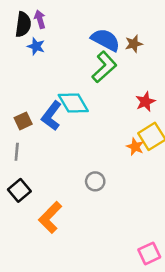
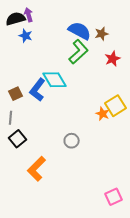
black semicircle: (23, 24) -> (16, 19), turned -114
red star: (145, 102) -> (113, 59), moved
black square: (19, 190) -> (18, 139), moved

